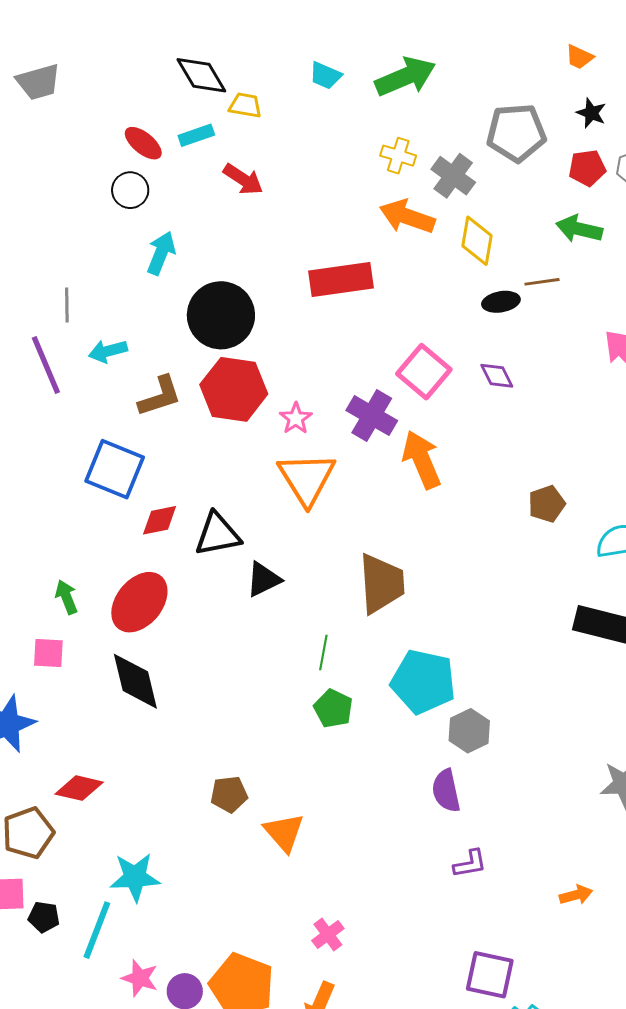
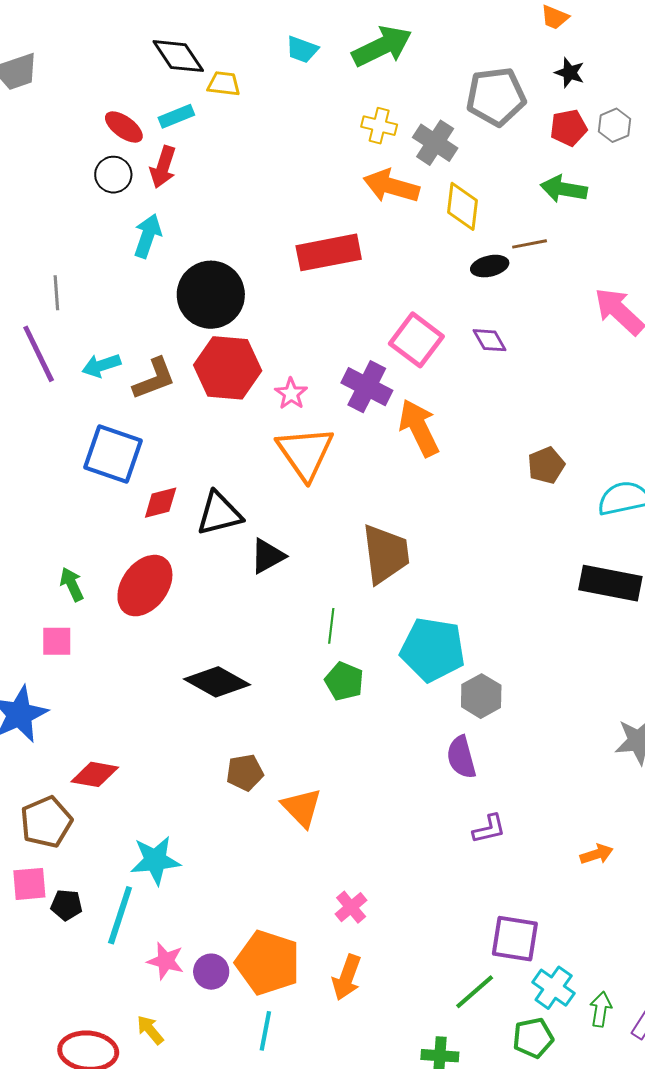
red arrow: (243, 179) -> (163, 167), moved, turned 78
cyan arrow: (108, 351) -> (101, 365), moved
black diamond: (135, 681) -> (217, 682), moved, turned -44

